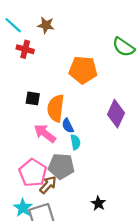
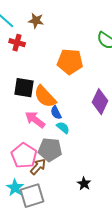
black square: (33, 98) -> (24, 88), size x1.5
orange semicircle: (56, 108) -> (45, 97), turned -50
cyan semicircle: (75, 142) -> (63, 128), turned -40

